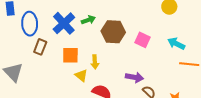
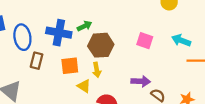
blue cross: (64, 23) -> (59, 33), turned -30
brown hexagon: (113, 32) -> (101, 45), moved

